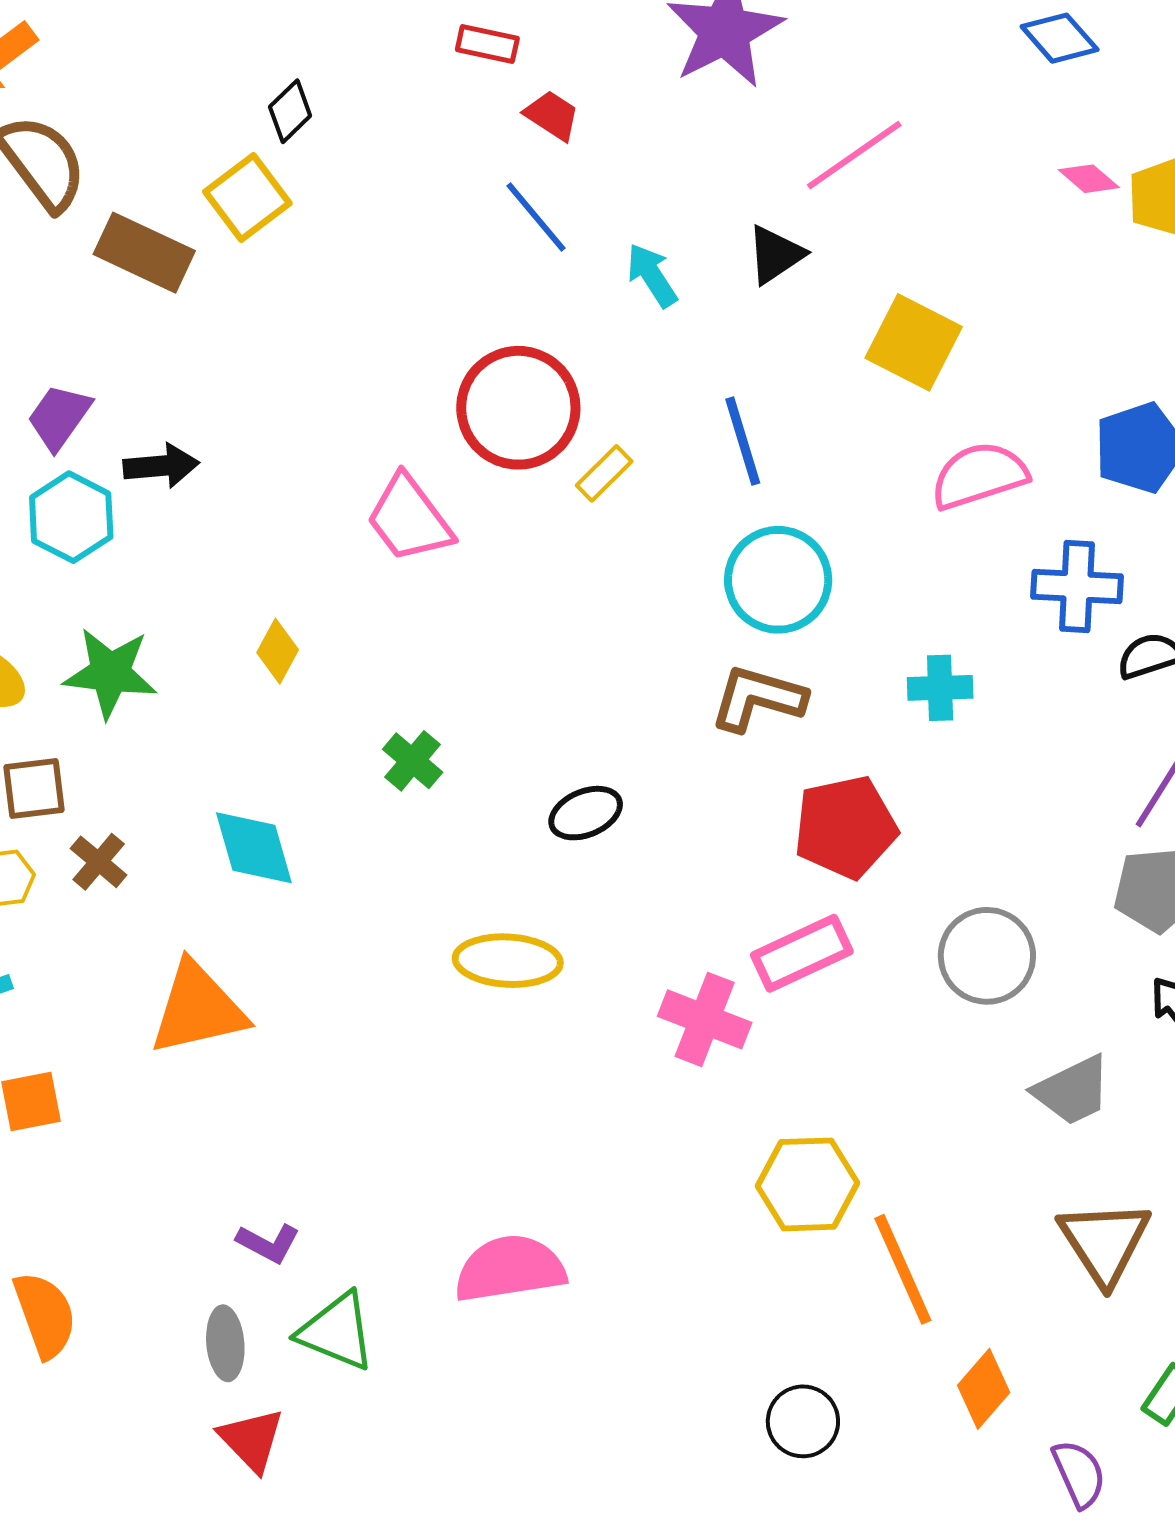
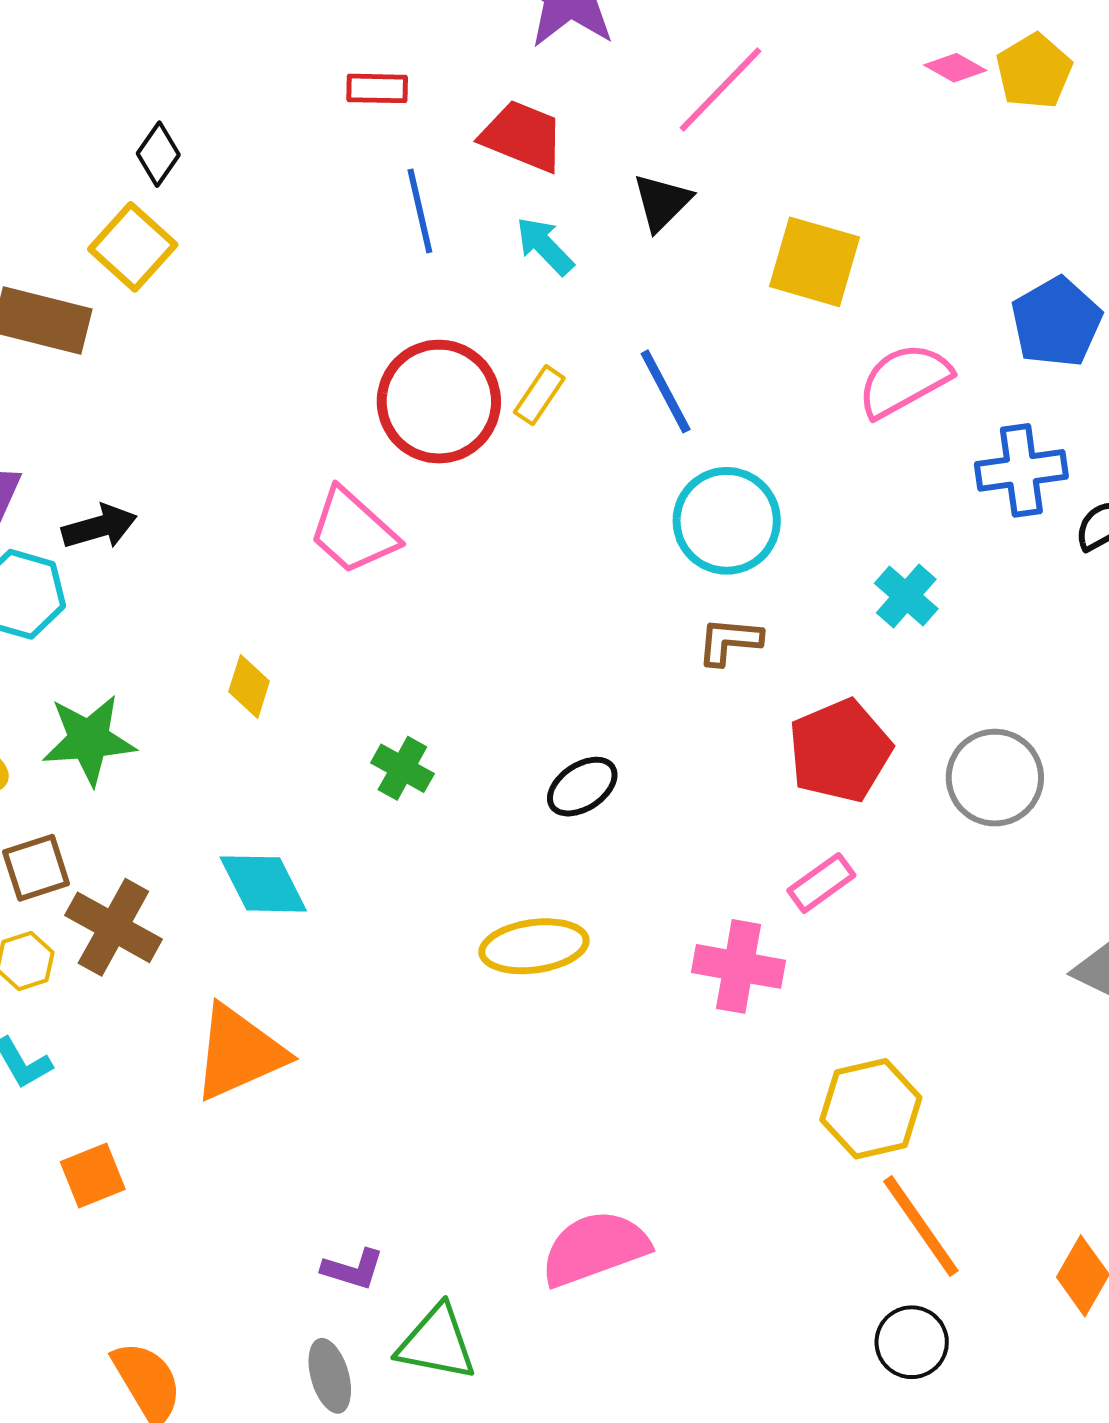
red rectangle: (487, 44) -> (377, 88), moved
red trapezoid: (552, 115) -> (523, 136), moved, size x1.5
blue line: (536, 217) -> (420, 211), turned 38
yellow rectangle: (604, 473) -> (539, 395), moved
cyan cross: (940, 688) -> (906, 596), turned -36
brown L-shape: (758, 698) -> (729, 641), size x0.7
brown cross: (99, 862) -> (113, 927), size x1.6
pink rectangle: (802, 953) -> (821, 883), size x0.7
gray circle: (987, 956) -> (995, 778), moved
orange line: (903, 1269) -> (921, 1226), moved

